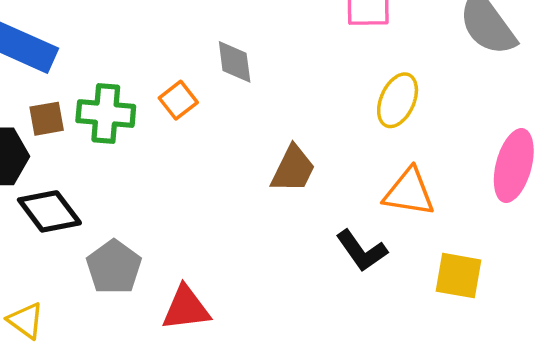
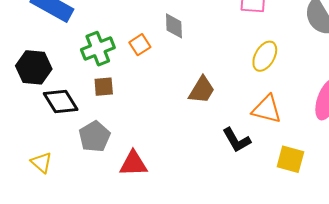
green cross: (106, 114) -> (98, 49), turned -32
brown square: (47, 119) -> (104, 87), moved

